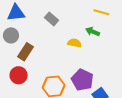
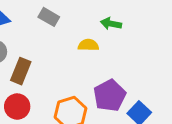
purple pentagon: (82, 80) -> (110, 96), turned 30

